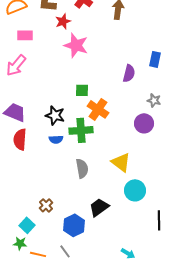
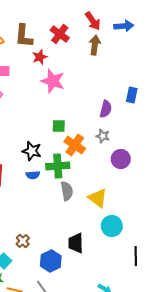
gray star: (154, 100) -> (103, 136), moved
gray semicircle: (82, 168) -> (67, 191), moved
black trapezoid: (99, 207) -> (76, 243), turned -55

